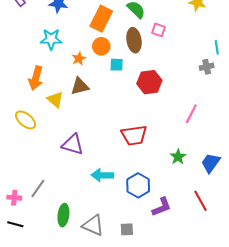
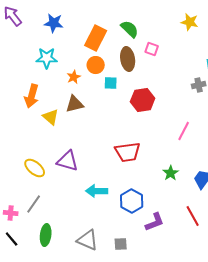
yellow ellipse: (26, 120) -> (35, 168), moved
green ellipse: (63, 215) -> (46, 235), moved
black line: (15, 224) -> (12, 239), turned 35

